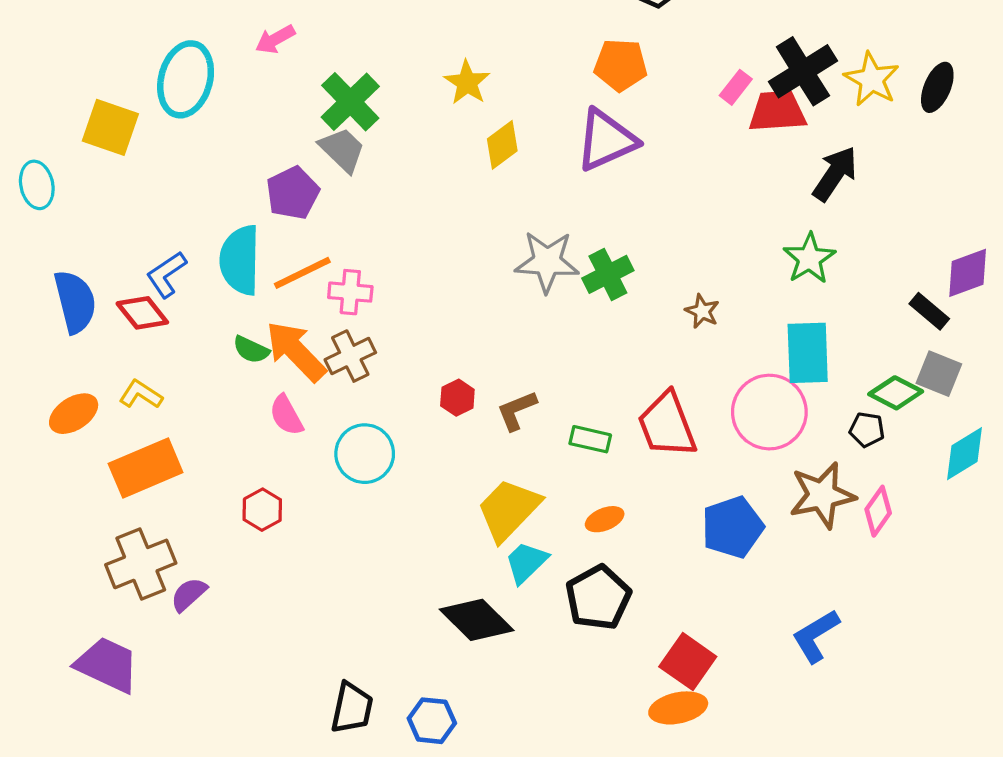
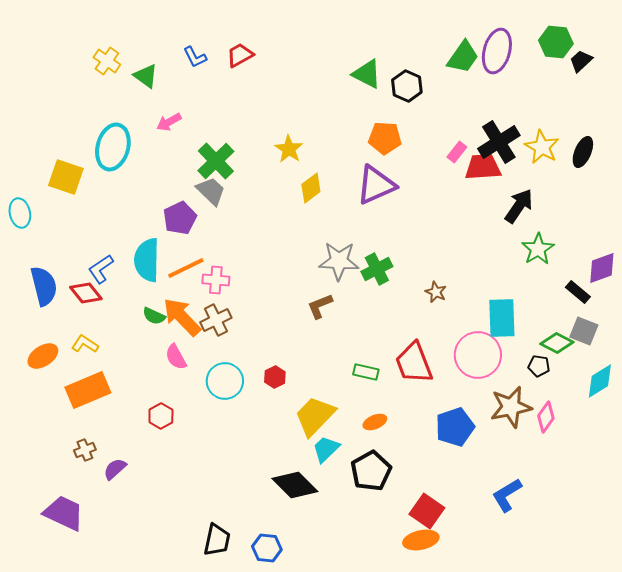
green star: (809, 258) -> (538, 249), moved
red hexagon: (457, 398) -> (275, 377), moved
brown L-shape: (517, 410) -> (320, 306), moved
brown cross: (141, 564) -> (85, 450), size x0.5

